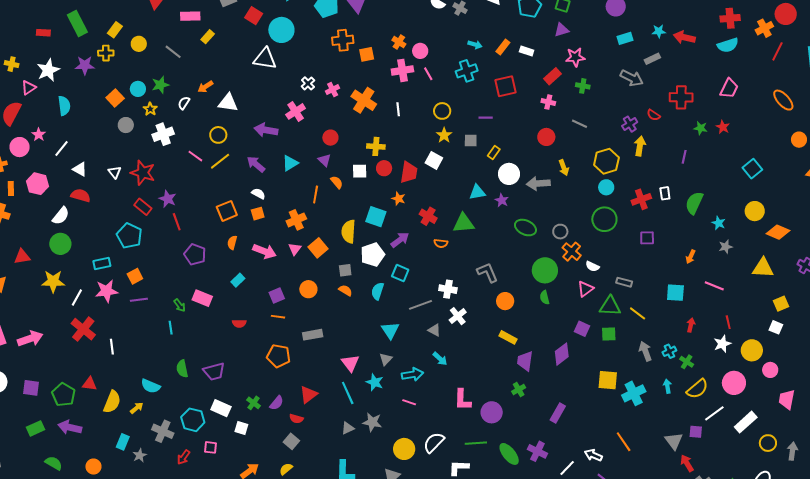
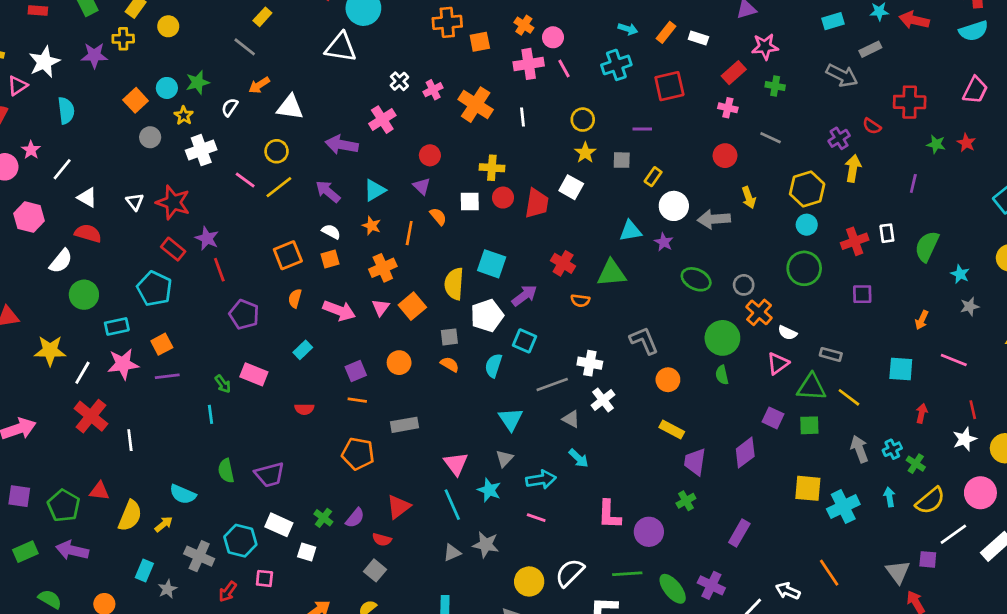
gray line: (173, 52) -> (245, 47), moved
orange star: (398, 199) -> (371, 226), moved
green circle: (60, 244) -> (84, 295), moved

